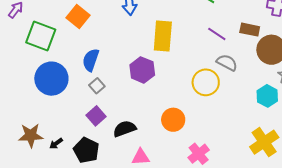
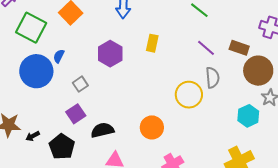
yellow rectangle: (163, 36) -> (152, 43), size x0.6
blue semicircle: (91, 60) -> (59, 56), moved, size x0.6
gray semicircle: (227, 63) -> (212, 78), turned 50
purple hexagon: (142, 70) -> (110, 54), moved

